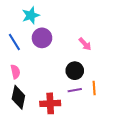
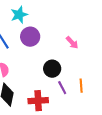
black circle: (75, 71) -> (52, 69), moved
purple line: (75, 90) -> (62, 88), turned 72

